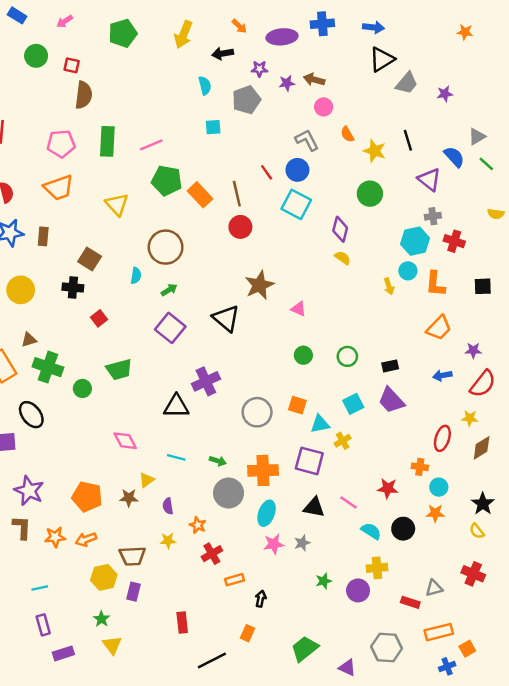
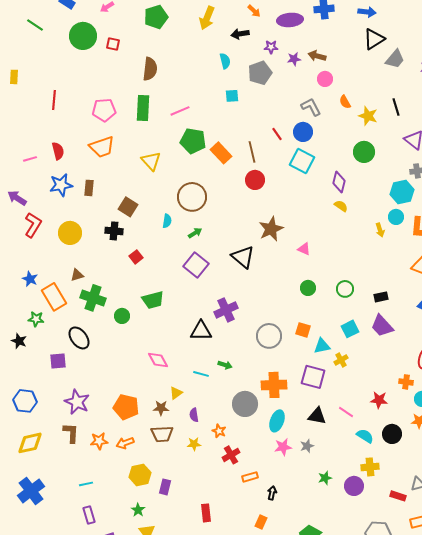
green circle: (36, 56) -> (83, 36), size x1.4
brown semicircle: (84, 95) -> (150, 69), moved
green arrow: (218, 461) -> (225, 365), moved
brown trapezoid: (132, 556) -> (162, 434), moved

